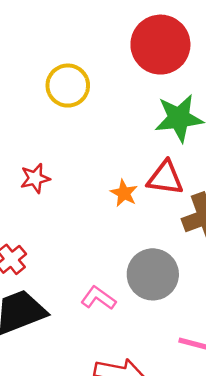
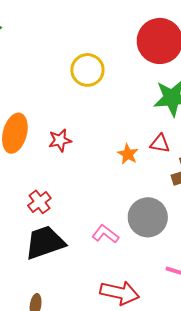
red triangle: (165, 178) -> (160, 144), size x0.7

